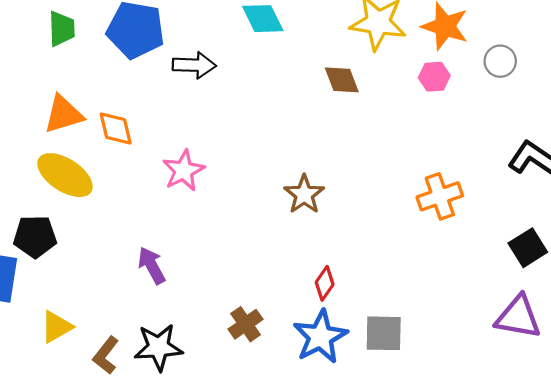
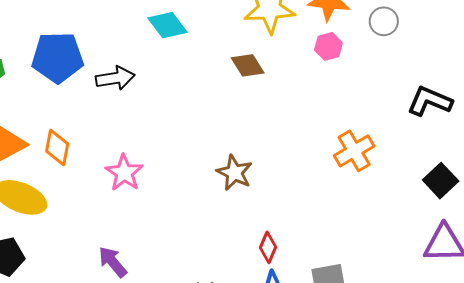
orange diamond: (116, 129) -> (57, 148), turned 36

